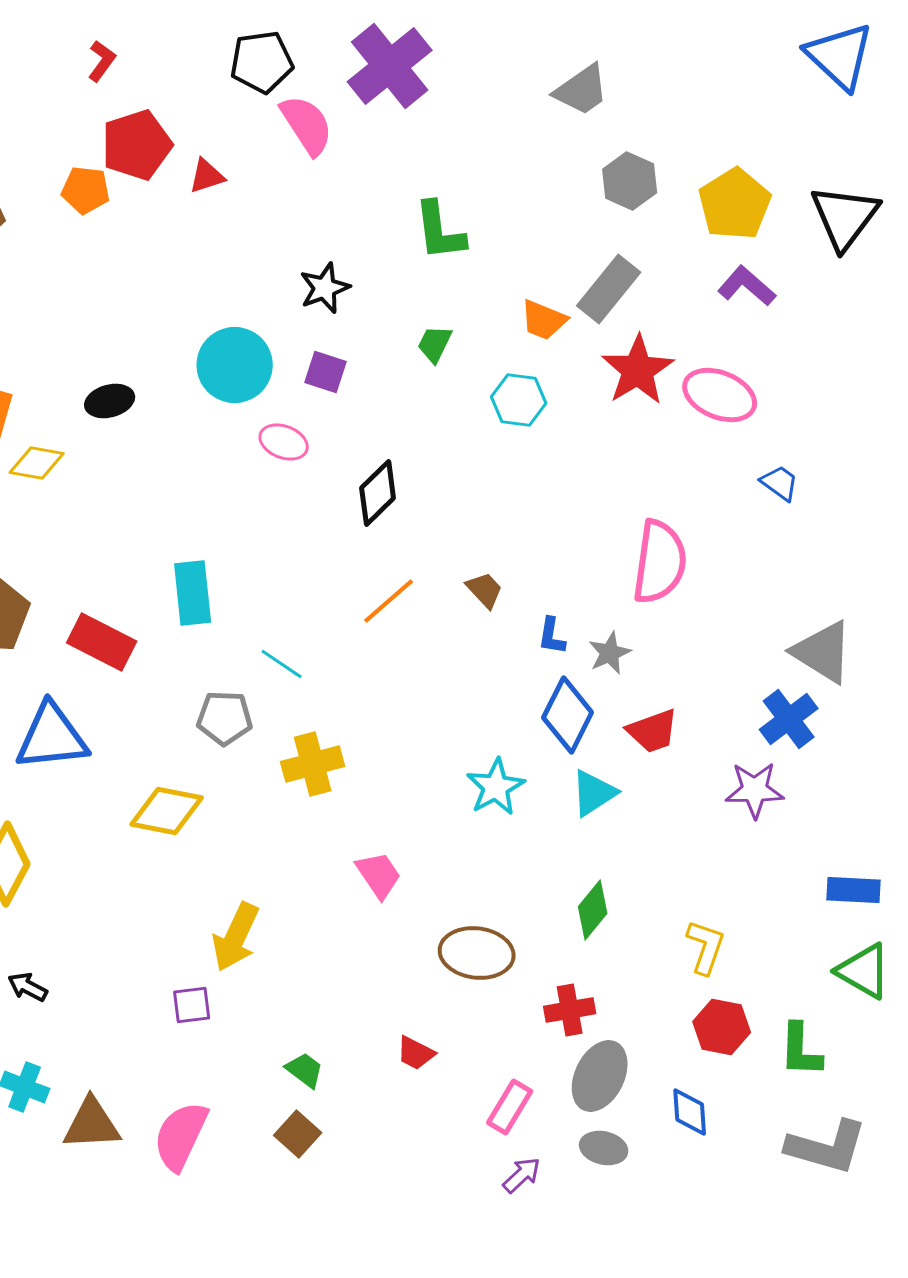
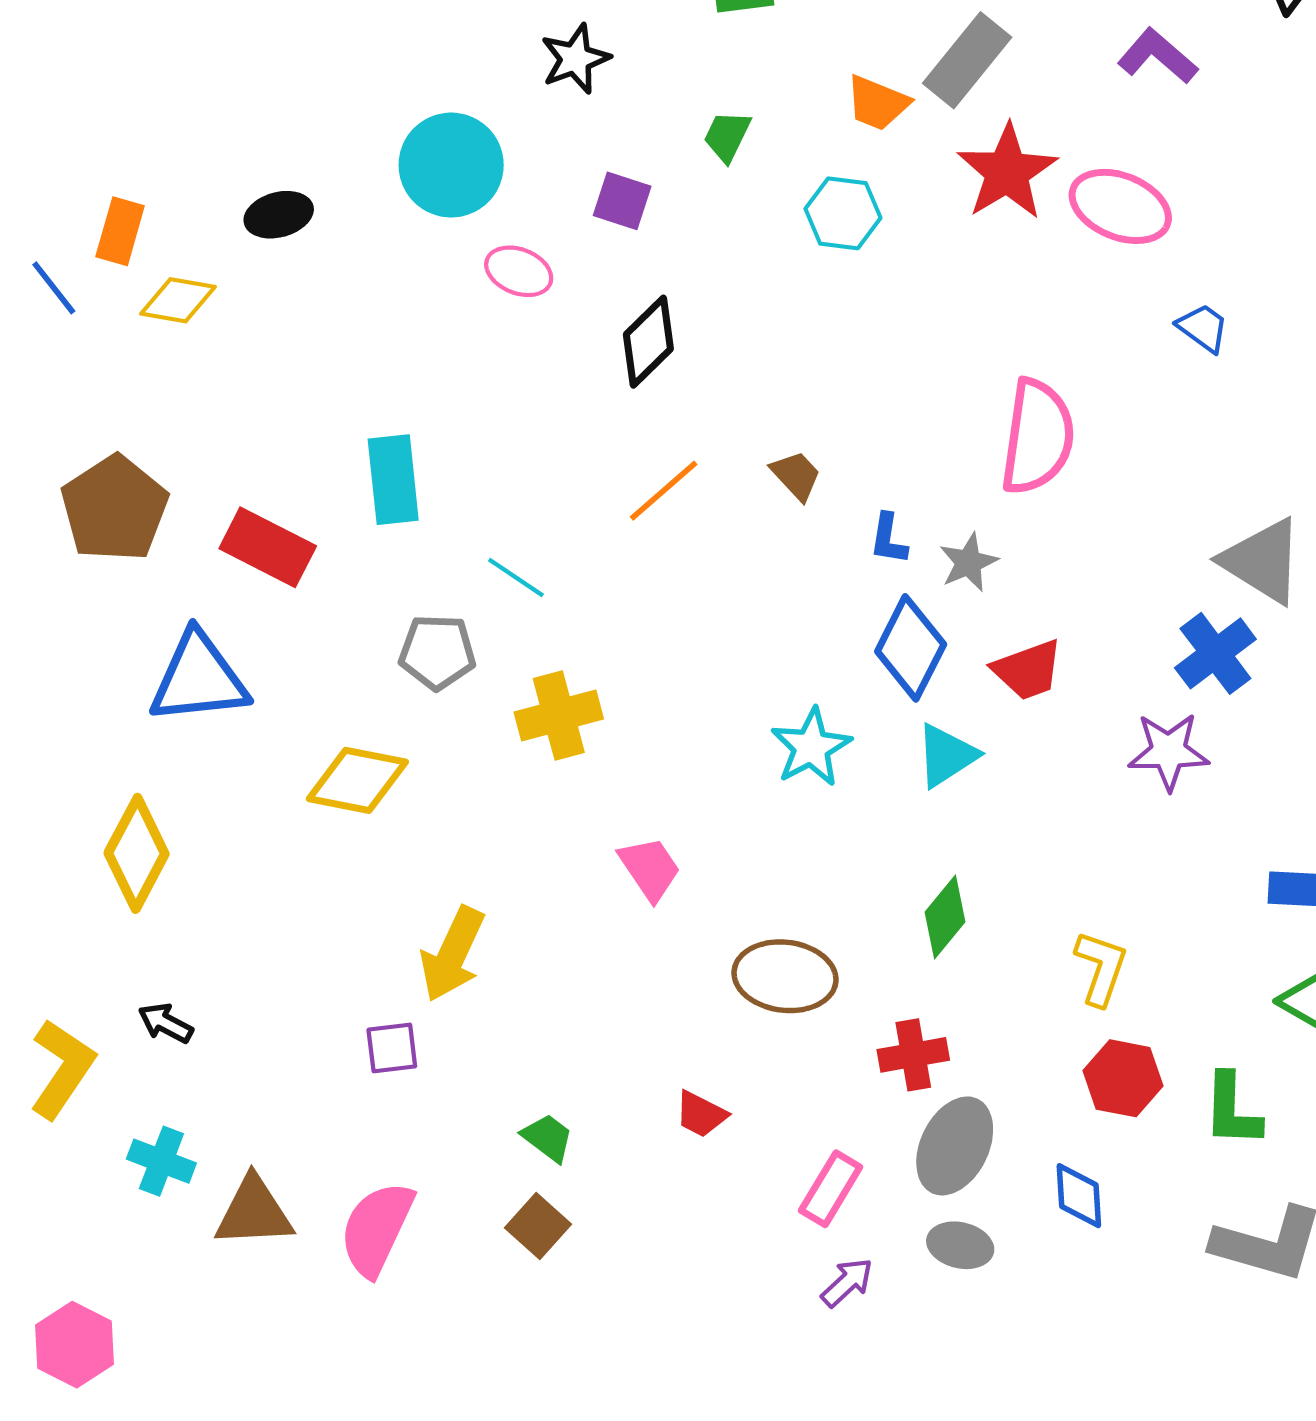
purple square: (326, 372) -> (622, 201), moved

